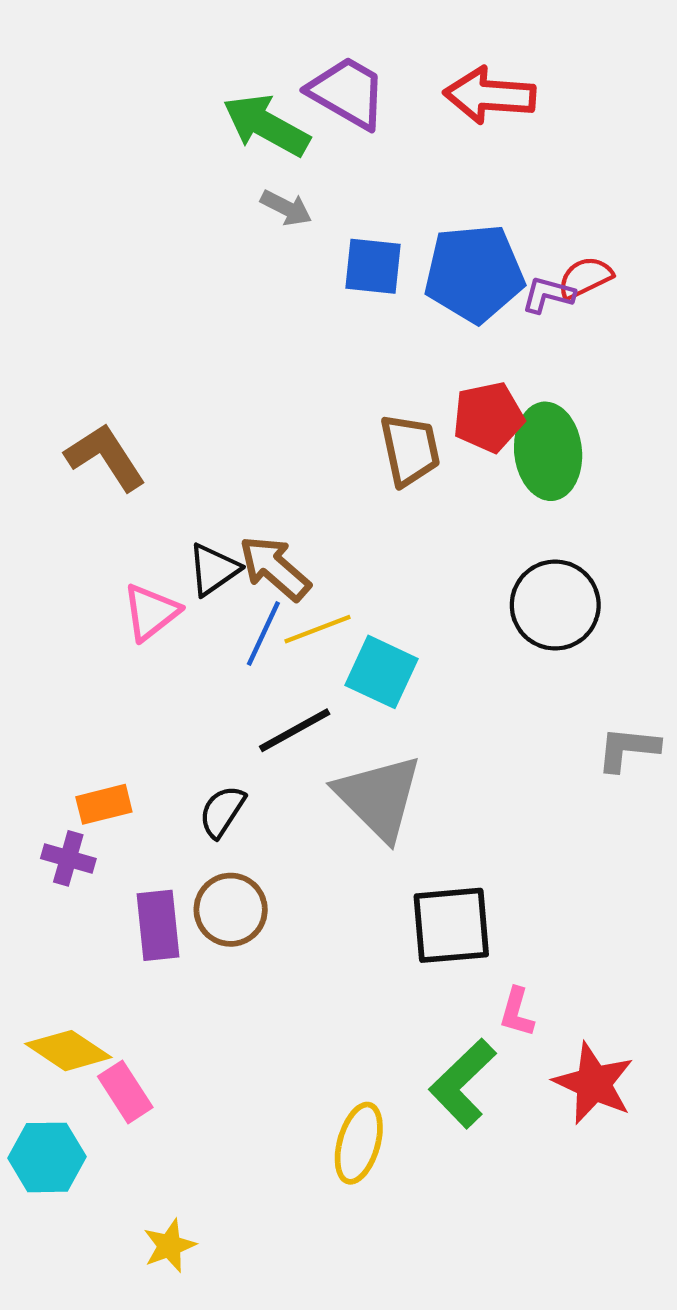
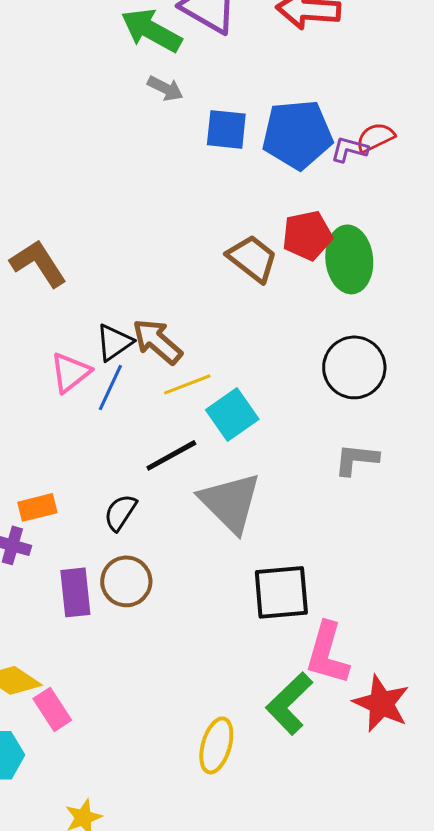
brown trapezoid: (410, 450) -> (252, 258), turned -40
blue line: (263, 634) -> (110, 387), moved
cyan square: (382, 672) -> (232, 414), turned 30
gray L-shape: (628, 749) -> (356, 459), moved
pink L-shape: (517, 1012) -> (327, 653), size x1.8

